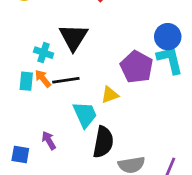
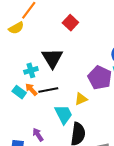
cyan cross: (44, 53) -> (31, 70), turned -32
cyan rectangle: (26, 81) -> (19, 92), turned -56

